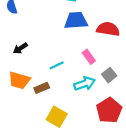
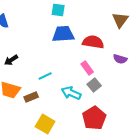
pink rectangle: (89, 57) -> (87, 68), moved
cyan arrow: (85, 84) -> (71, 93), turned -138

